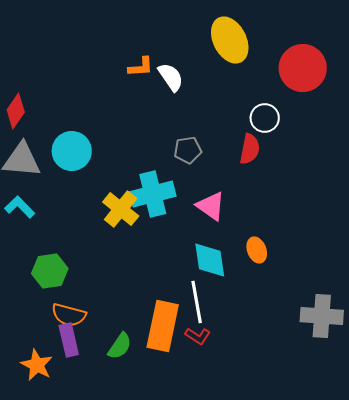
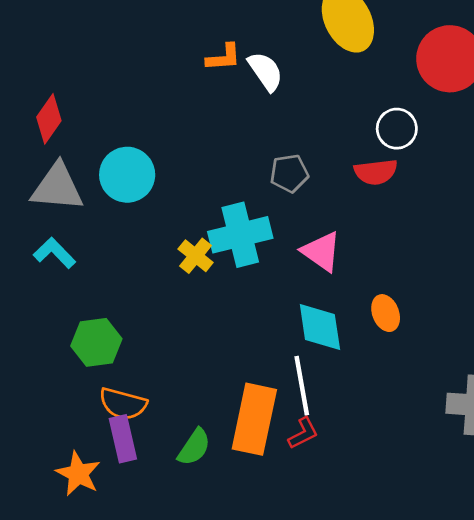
red semicircle: (250, 149) -> (376, 172), turned 72
yellow cross: (121, 209) -> (196, 256), size x0.7
red L-shape: (198, 336) -> (303, 433), turned -60

